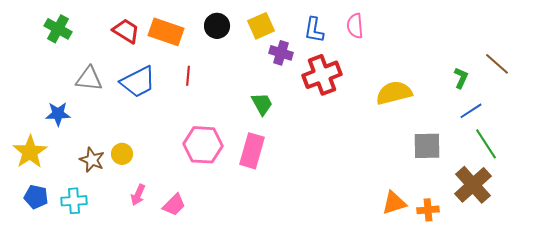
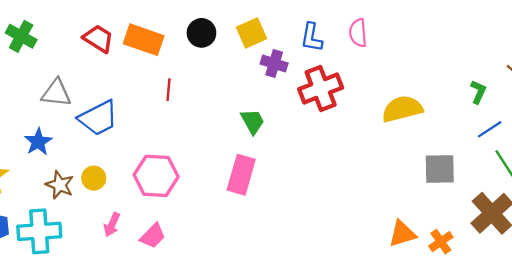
blue trapezoid: (138, 82) -> (98, 118), moved
blue star: (58, 114) -> (38, 142), moved, turned -30
pink hexagon: (203, 145) -> (156, 176), moved
cyan cross: (74, 201) -> (39, 231), size x1.5
orange cross: (428, 210) -> (441, 242), turned -30

